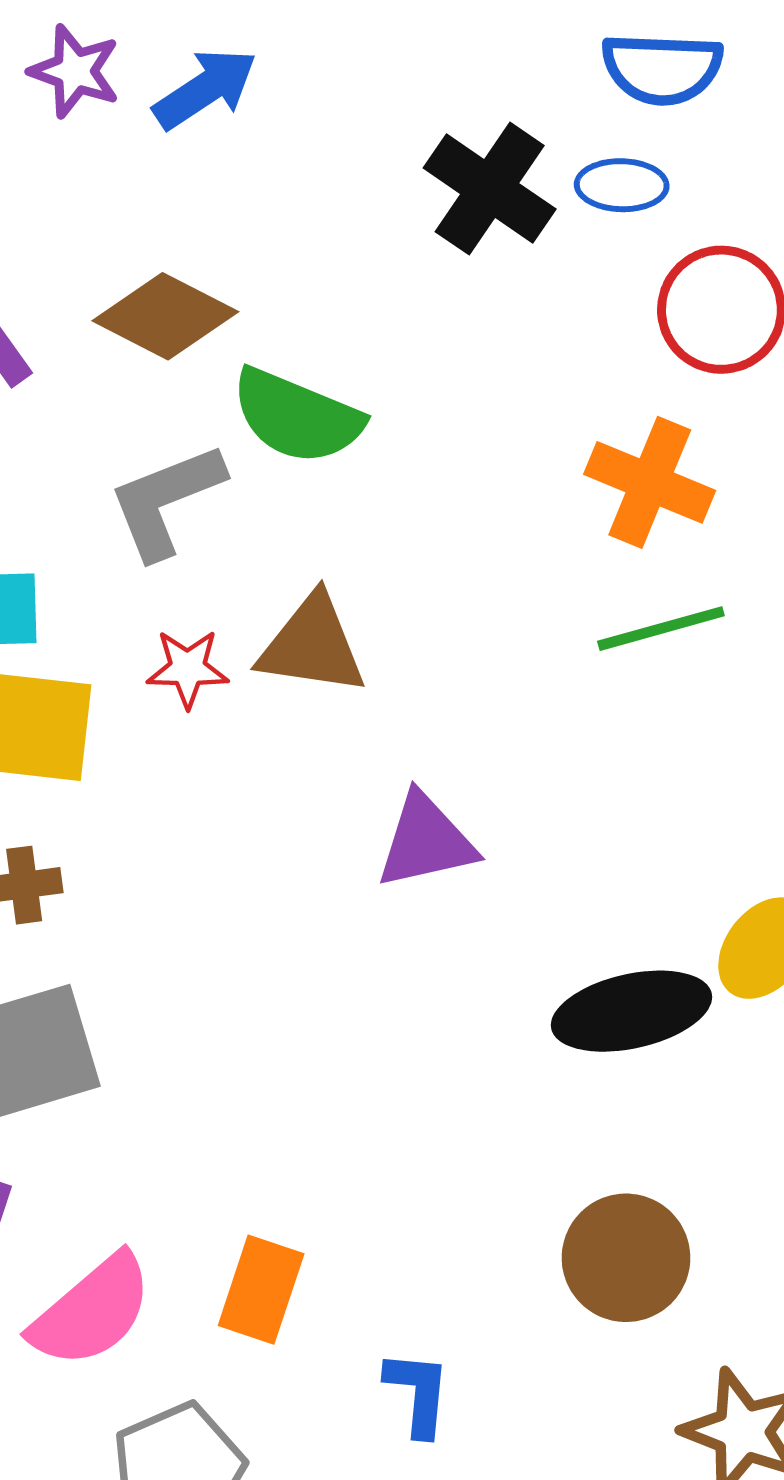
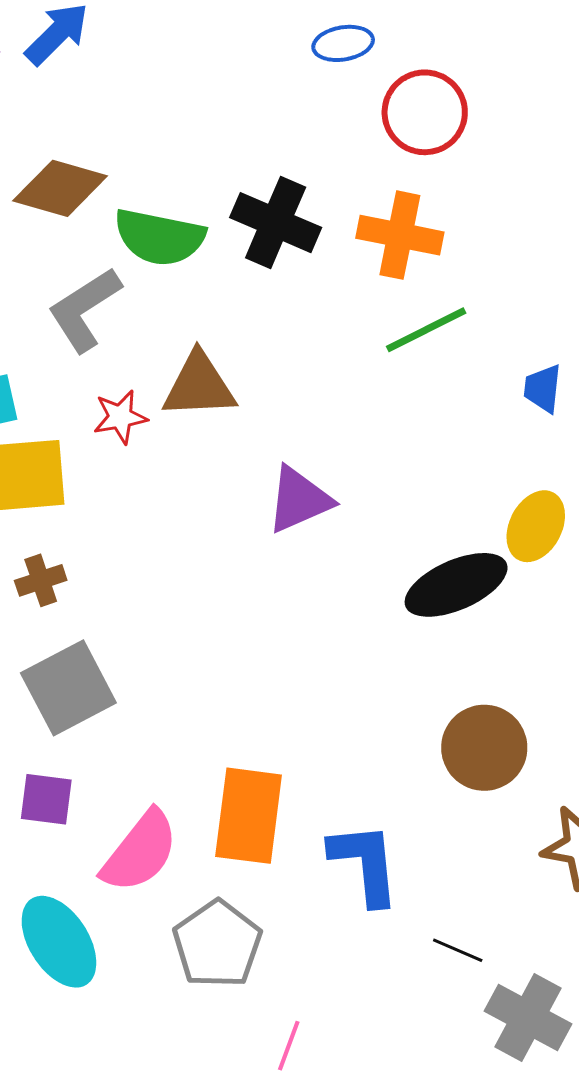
black cross: (490, 189) -> (276, 223), moved
orange rectangle: (261, 1290) -> (249, 816), size x1.4
blue L-shape: (418, 1393) -> (365, 863), size x1.5

